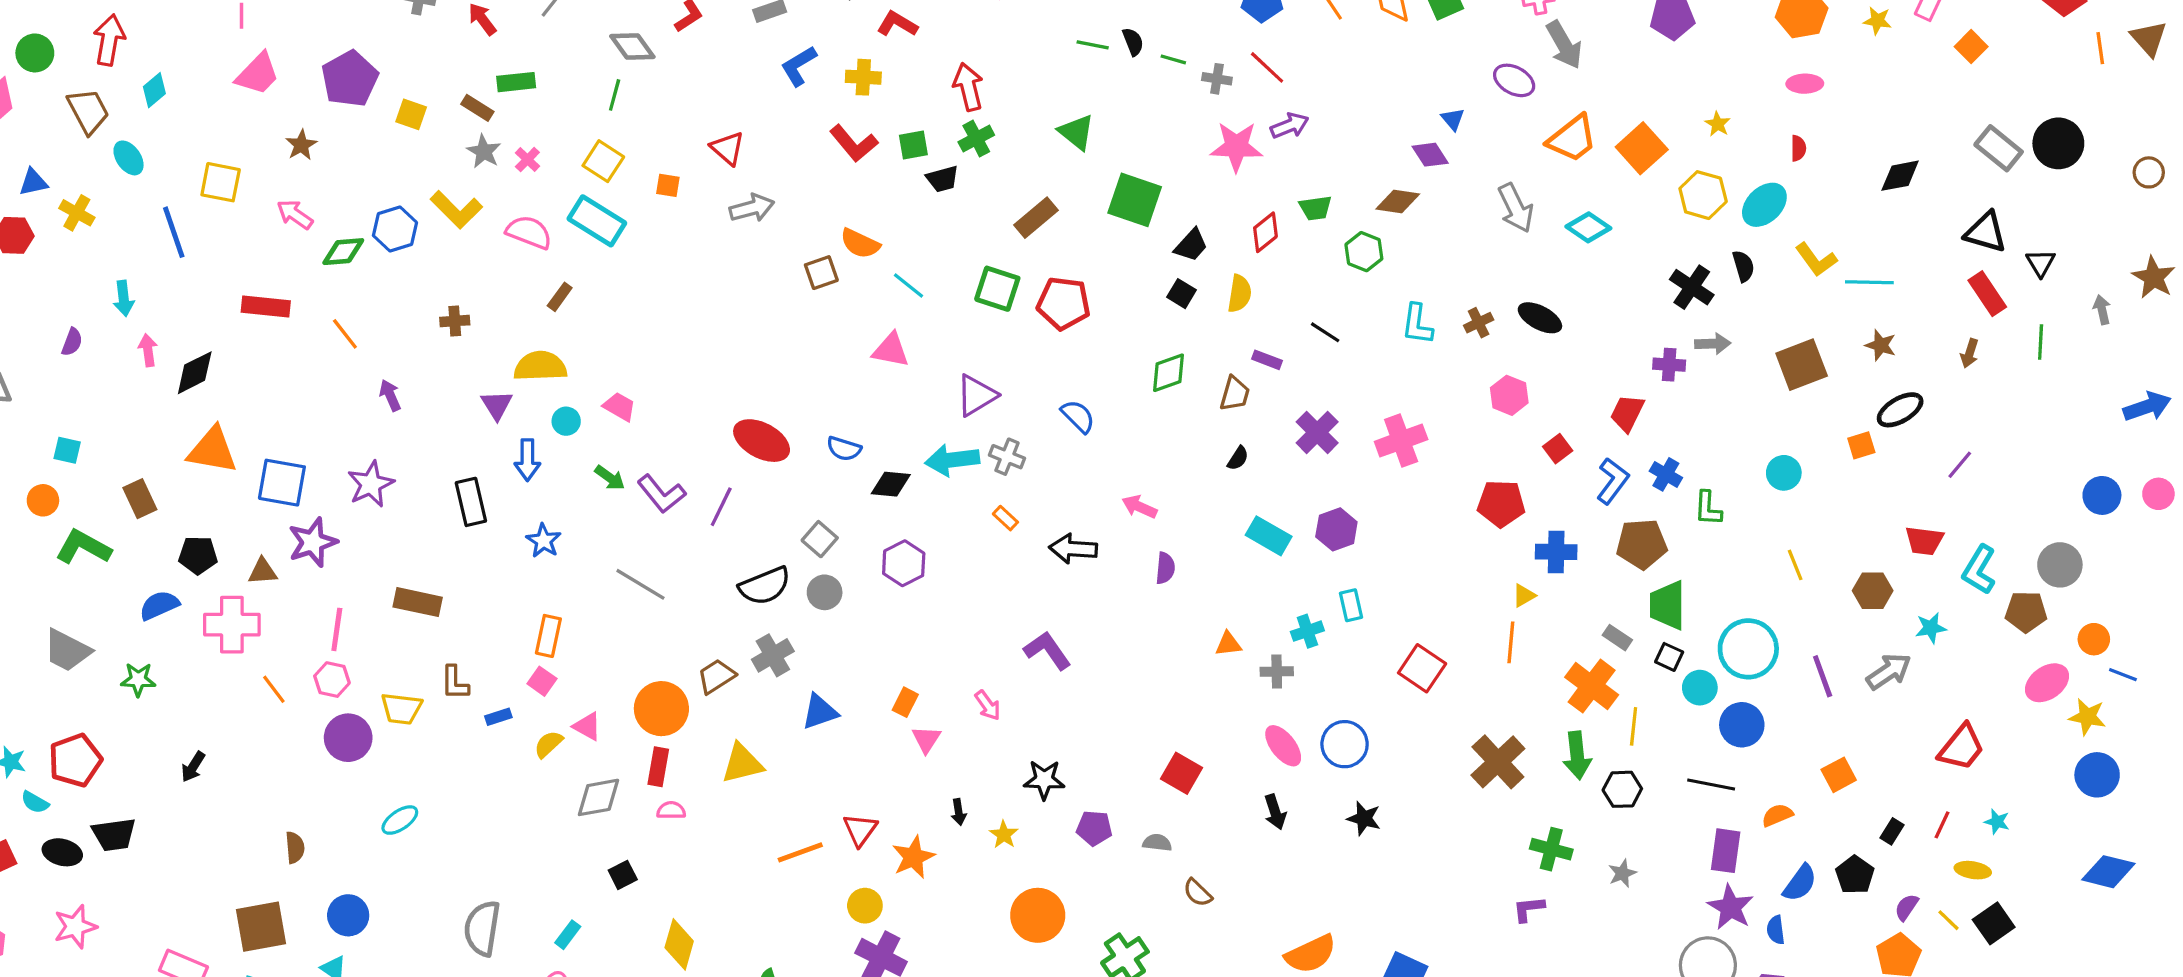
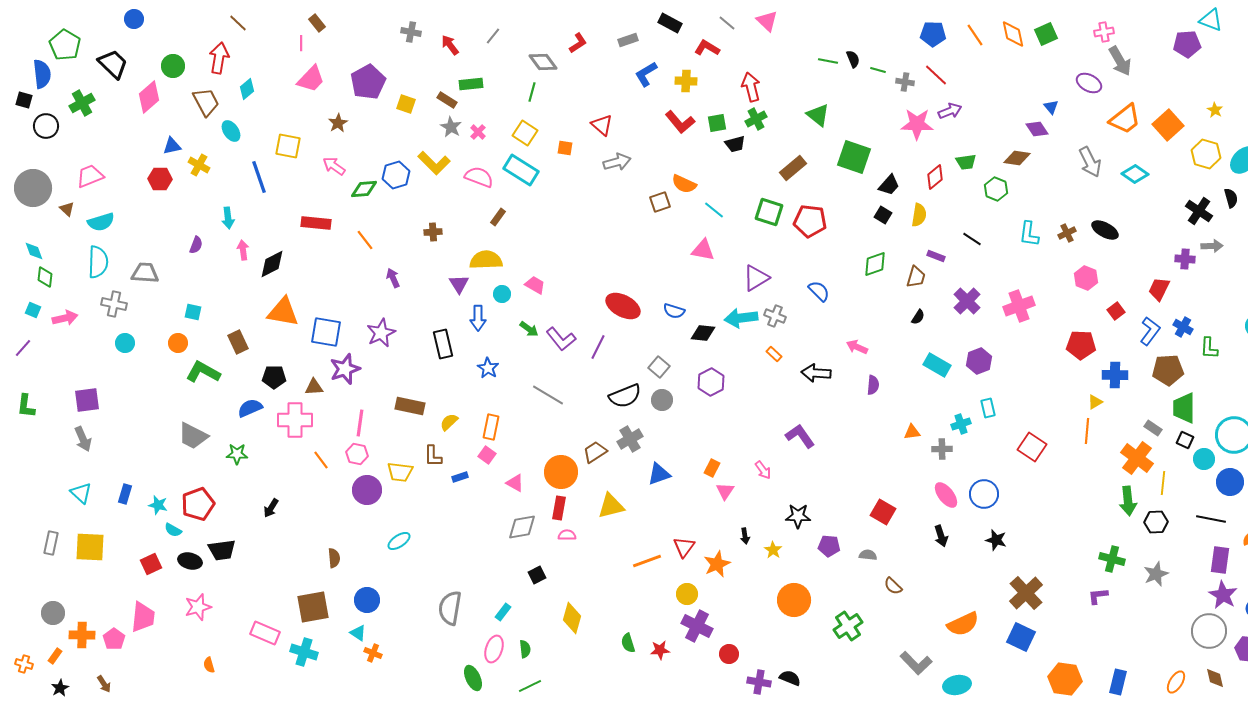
yellow semicircle: (548, 744) -> (449, 422), moved
brown cross: (1498, 762) -> (1026, 593), moved
gray star: (1622, 873) -> (1156, 574), size x1.4

